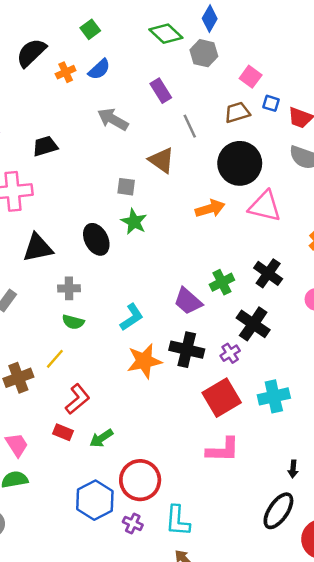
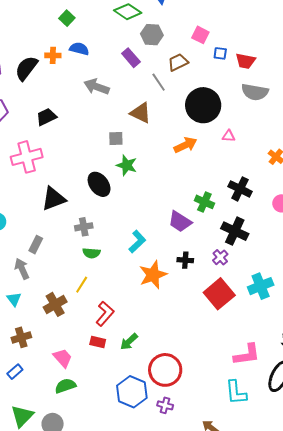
black semicircle: (31, 53) -> (26, 68), moved
gray hexagon: (204, 53) -> (152, 35), moved
blue semicircle: (99, 69) -> (79, 49), turned -114
orange cross: (66, 72) -> (53, 55), turned 35
brown trapezoid: (237, 112) -> (178, 62), moved
pink triangle: (265, 206) -> (229, 136), size x0.5
green cross: (222, 282) -> (204, 202), turned -30
black cross: (187, 350) -> (185, 260), size x0.6
pink L-shape: (223, 450) -> (247, 355), moved
cyan L-shape: (178, 521) -> (236, 392), moved

